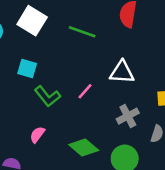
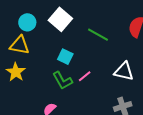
cyan square: (27, 68) -> (65, 57), moved
pink line: (85, 91) -> (85, 76), moved

